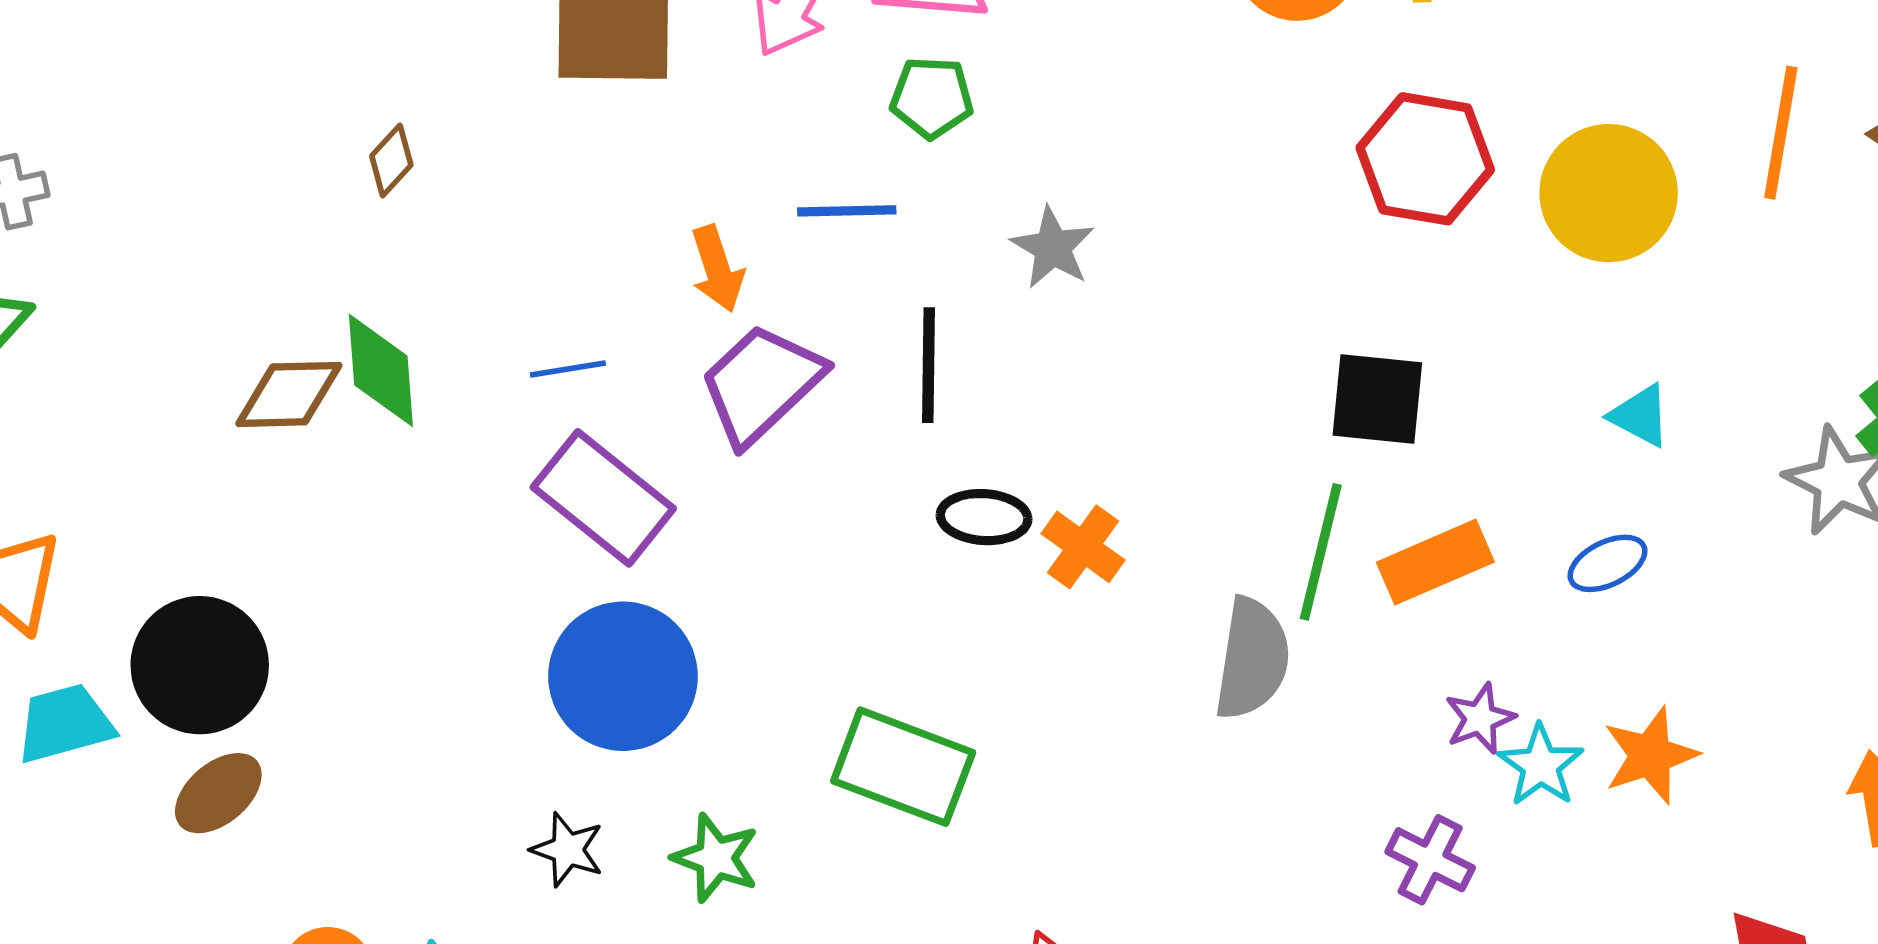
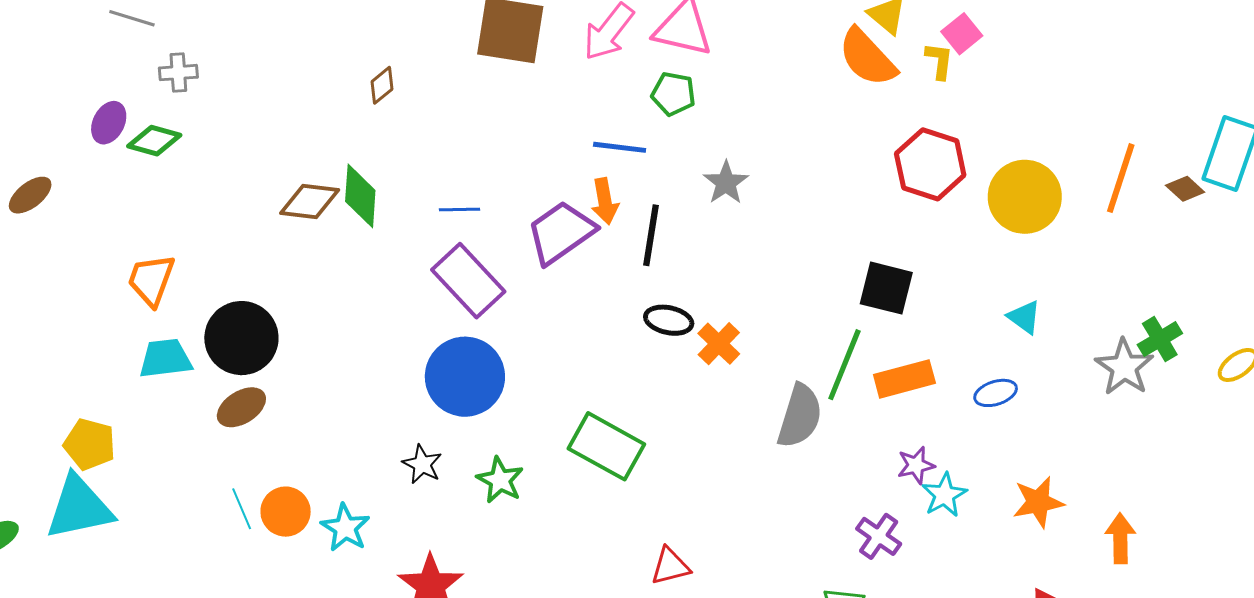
orange arrow: (717, 269) -> (605, 201), moved
orange star: (1650, 755) -> (1038, 502), moved

